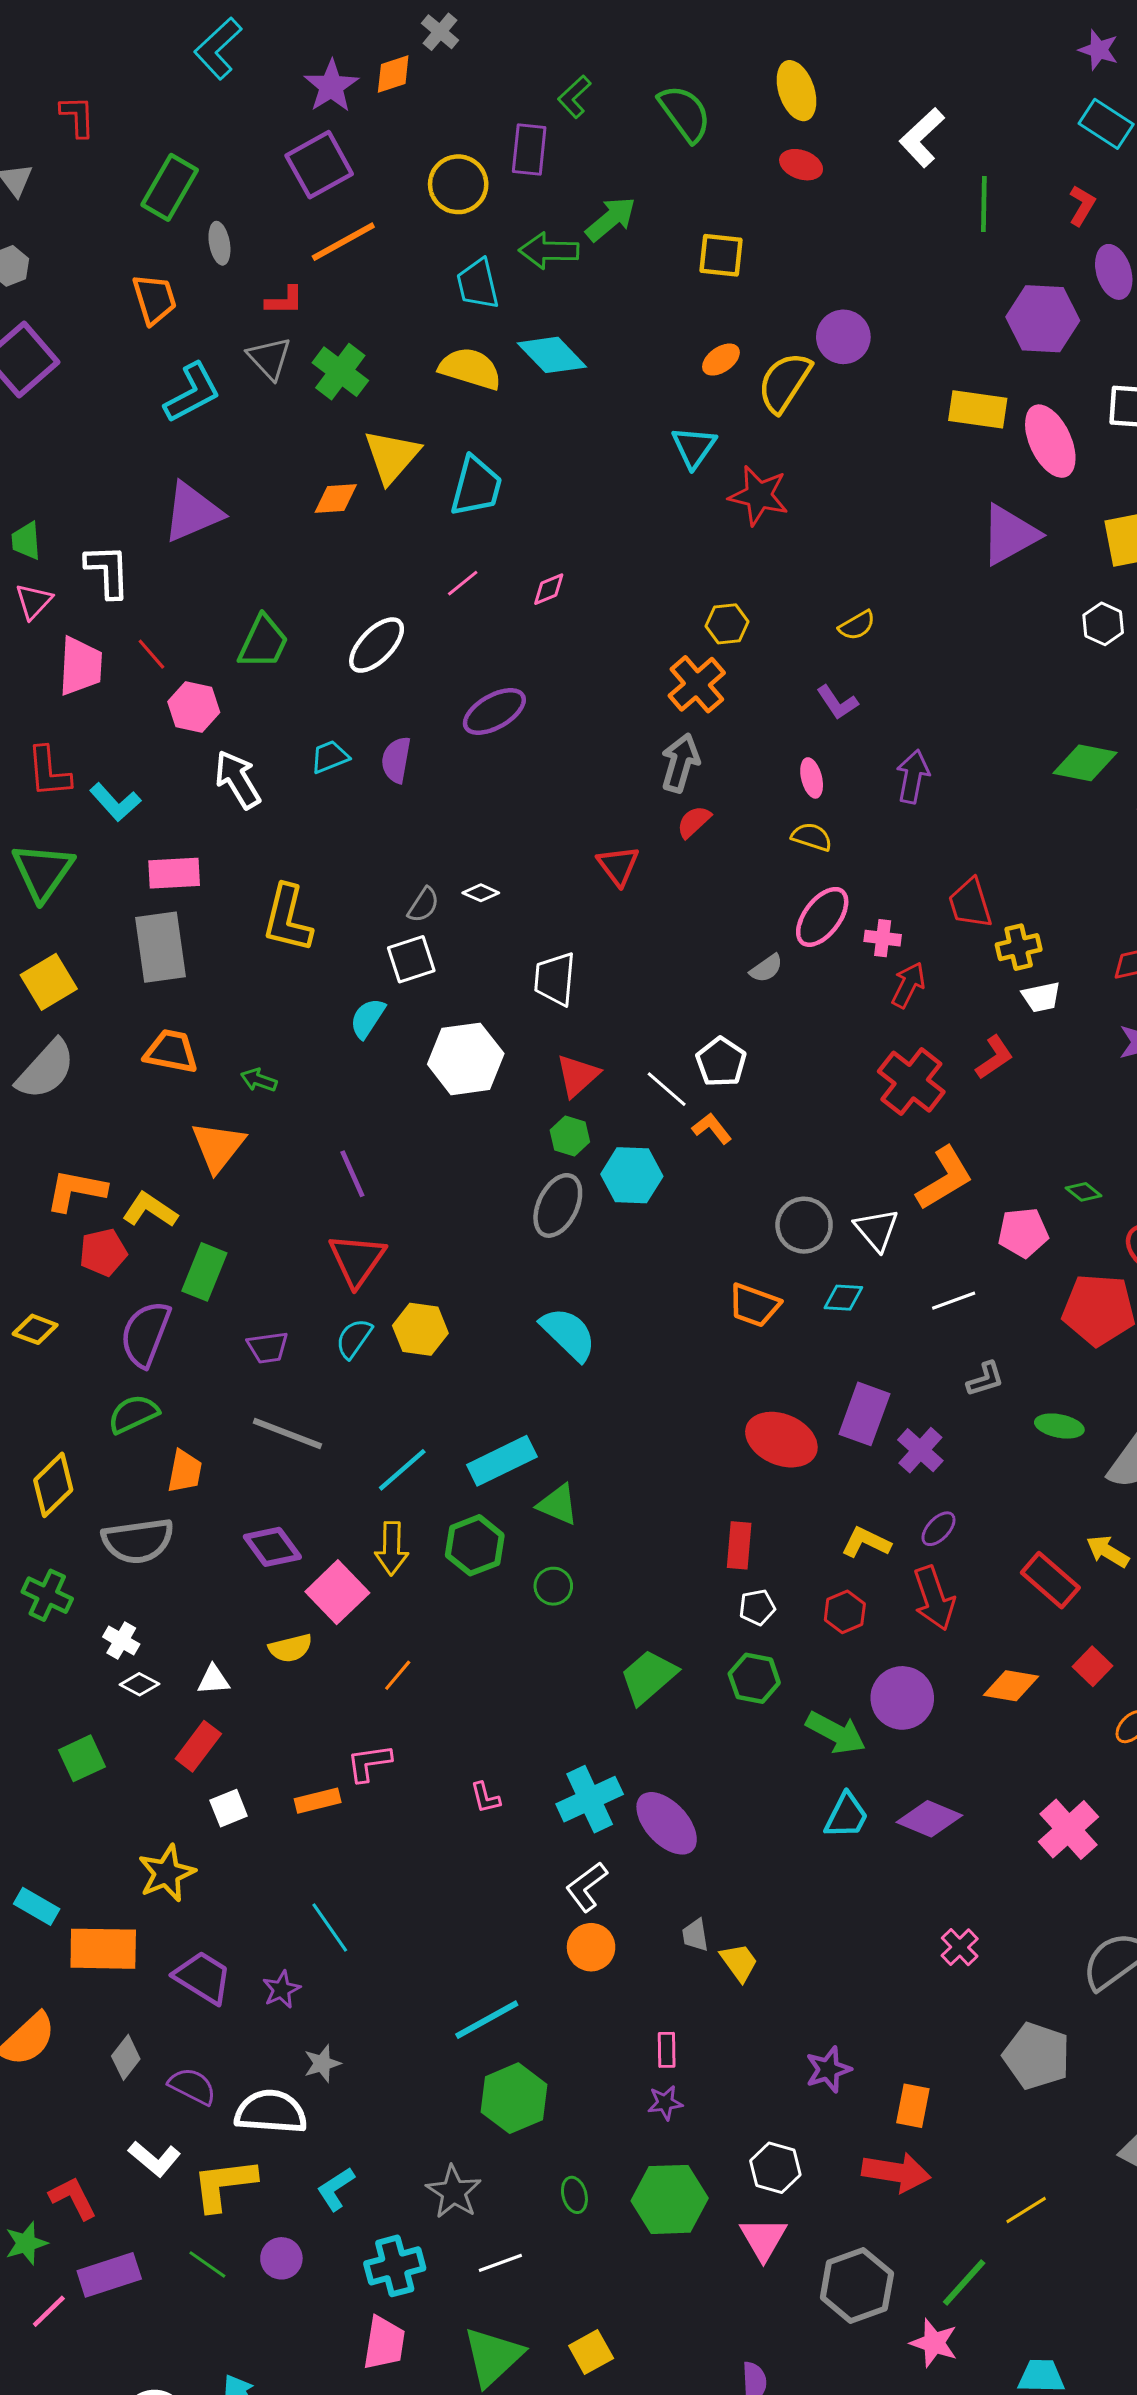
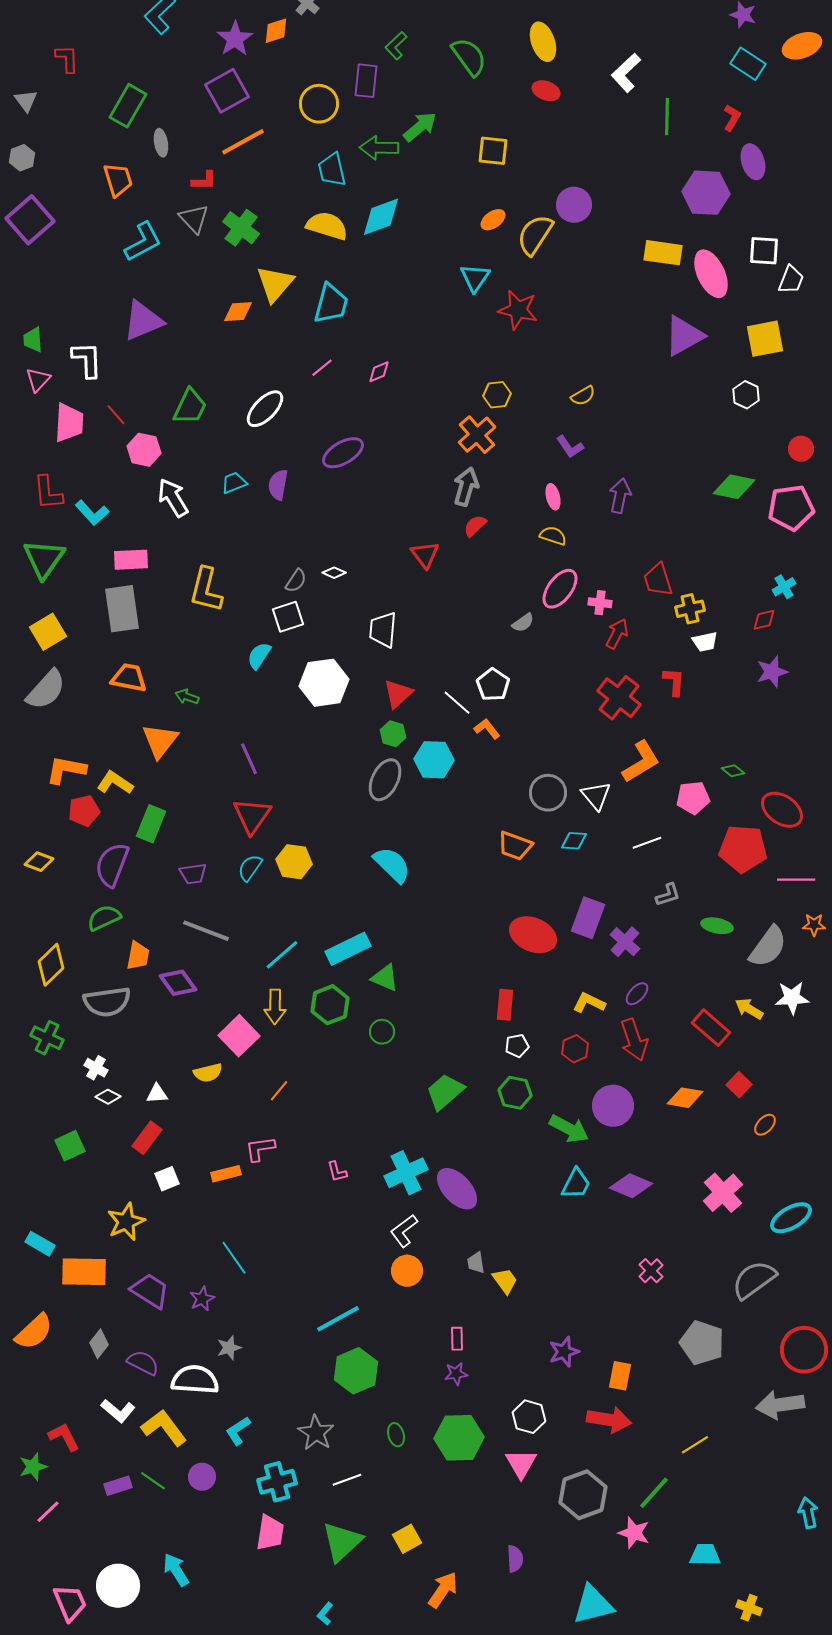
cyan diamond: (552, 355) -> (381, 217), turned -66
red L-shape: (994, 1057) -> (674, 682), turned -52
purple diamond: (272, 1547) -> (178, 983), moved
yellow L-shape: (224, 2184) -> (164, 1428), turned 60
purple rectangle: (109, 2275) -> (118, 1486), moved, size x0.7

